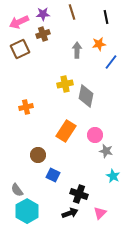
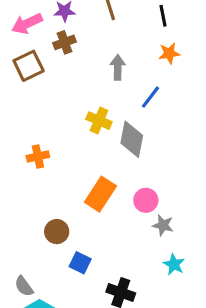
orange star: (99, 44) -> (169, 53), moved
blue line: (111, 62) -> (151, 97), moved
yellow cross: (65, 84) -> (99, 121), turned 35

